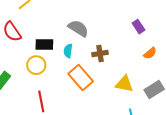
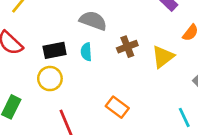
orange rectangle: (81, 78) -> (117, 107), moved, size x0.7
yellow triangle: (124, 84) -> (163, 57), moved, turned -36

